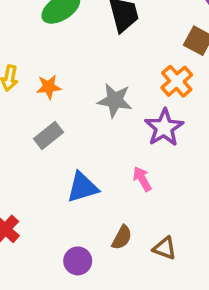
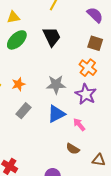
blue triangle: (82, 187) -> (56, 114), moved
brown semicircle: (122, 237) -> (73, 149), moved, turned 104

